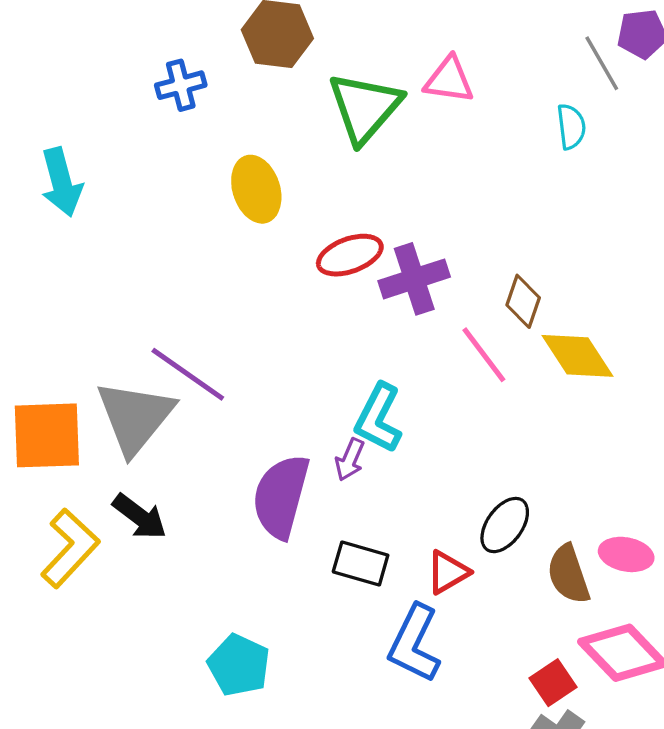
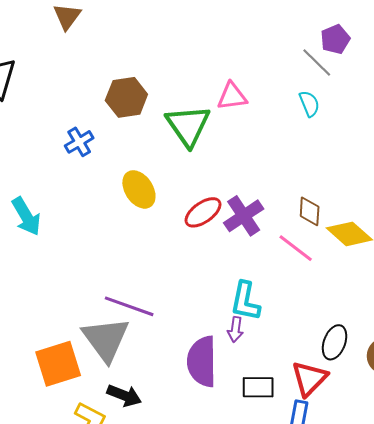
red triangle: (448, 572) -> (309, 378), size x1.4

